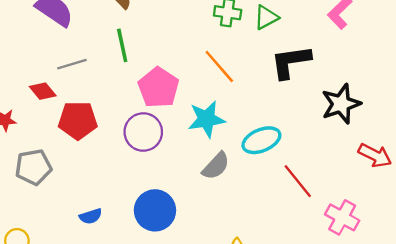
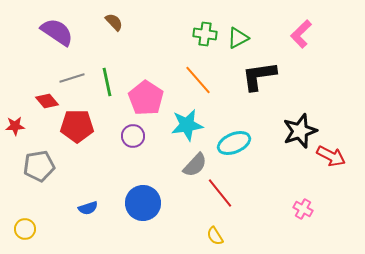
green line: (122, 45) -> (107, 82), moved
black star: (341, 104) -> (300, 131), moved
purple circle: (143, 132) -> (133, 136), size x0.7
red line: (298, 181) -> (220, 193), moved
pink cross: (342, 217) -> (303, 209), size x0.7

